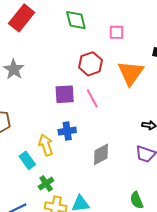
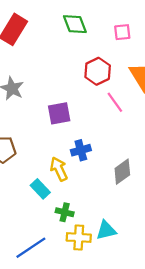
purple square: (65, 94) -> (59, 113), moved
pink line: (92, 98) -> (115, 102), moved
green cross: (46, 183) -> (65, 212), turned -35

